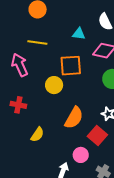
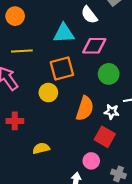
cyan triangle: (79, 34) -> (64, 33), size x1.5
orange semicircle: (74, 118) -> (85, 108), moved
yellow semicircle: (37, 135) -> (41, 148), turned -126

